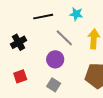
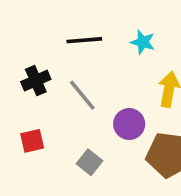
gray line: (64, 38) -> (82, 95), moved
purple circle: (55, 59) -> (129, 124), moved

